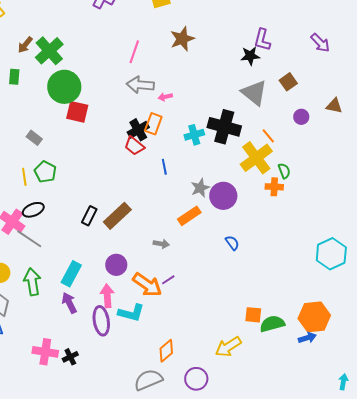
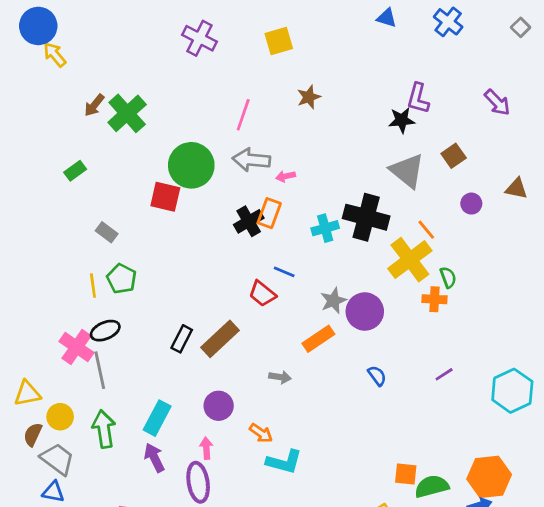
brown star: (182, 39) -> (309, 97), size x0.7
green rectangle: (14, 77) -> (75, 171), moved, turned 49
green circle: (64, 87) -> (191, 165), moved
red trapezoid: (134, 146) -> (262, 294), moved
blue line: (164, 167) -> (284, 272), turned -56
gray line: (29, 239) -> (100, 370), turned 44
purple line: (168, 280) -> (444, 374), moved
orange arrow: (147, 285) -> (261, 433), size x0.6
pink arrow: (107, 296) -> (206, 448), size x0.7
cyan L-shape: (131, 313) -> (284, 462), moved

